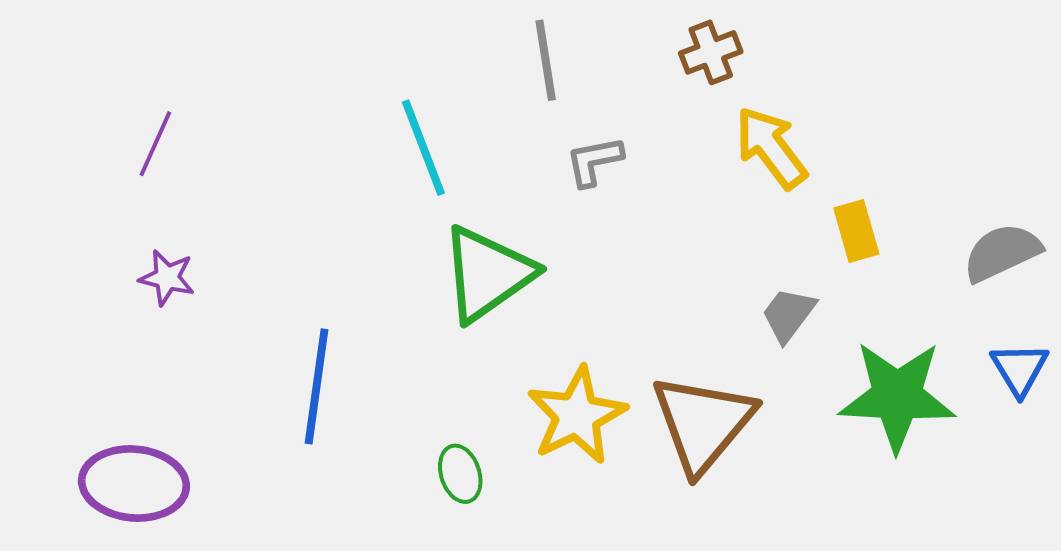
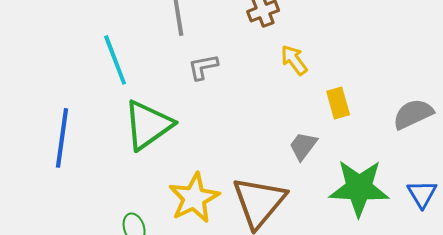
yellow arrow: (771, 148) -> (294, 60), size x0.7
blue triangle: (1019, 369) -> (422, 194), moved
blue line: (317, 386) -> (62, 138), moved

